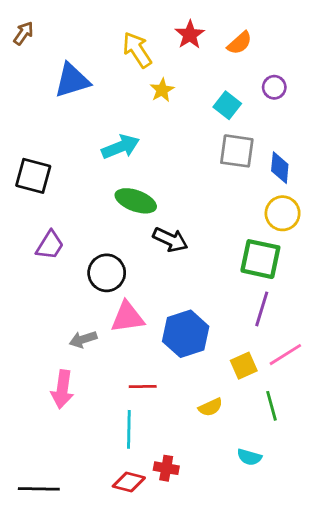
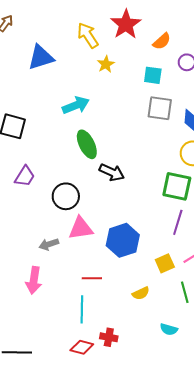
red star: (190, 35) -> (126, 24), size x1.4
orange semicircle: (240, 43) -> (162, 41), moved
cyan square: (227, 105) -> (153, 75), turned -30
green ellipse: (136, 201) -> (87, 144), turned 44

